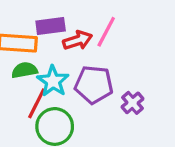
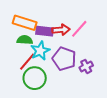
purple rectangle: (51, 26) -> (44, 31), moved
purple cross: (133, 103) -> (86, 66), moved

